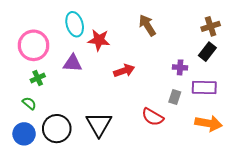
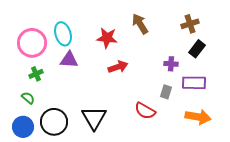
cyan ellipse: (75, 24) -> (63, 34), moved
brown cross: (211, 26) -> (190, 24), moved
red star: (99, 40) -> (107, 38), moved

